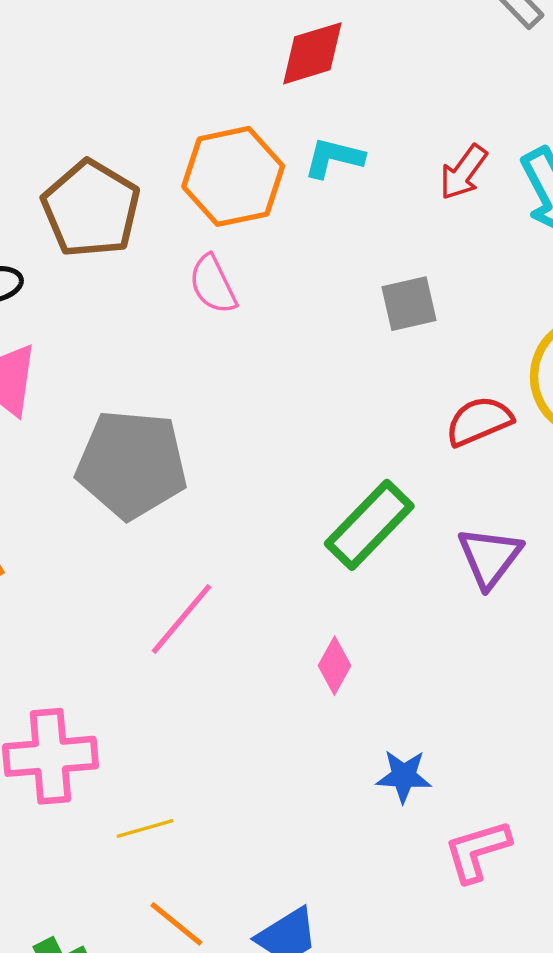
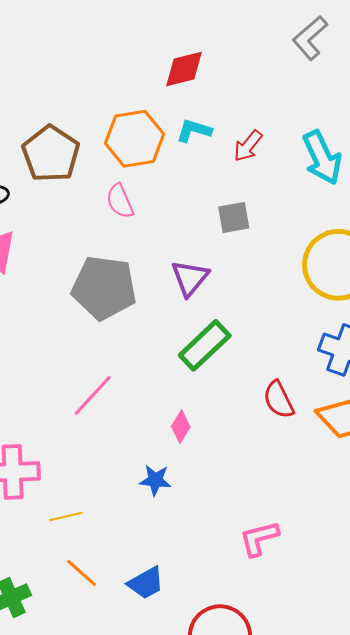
red arrow: (463, 172) -> (248, 146), moved
red semicircle: (479, 421) -> (279, 400), moved, turned -96
gray pentagon: (132, 464) -> (104, 288), moved
purple triangle: (490, 557) -> (190, 278), moved
blue star: (404, 776) -> (155, 480), moved

